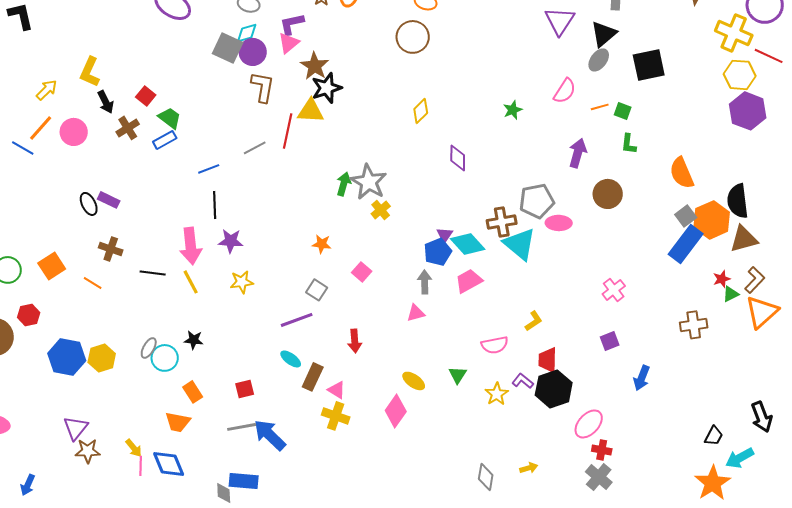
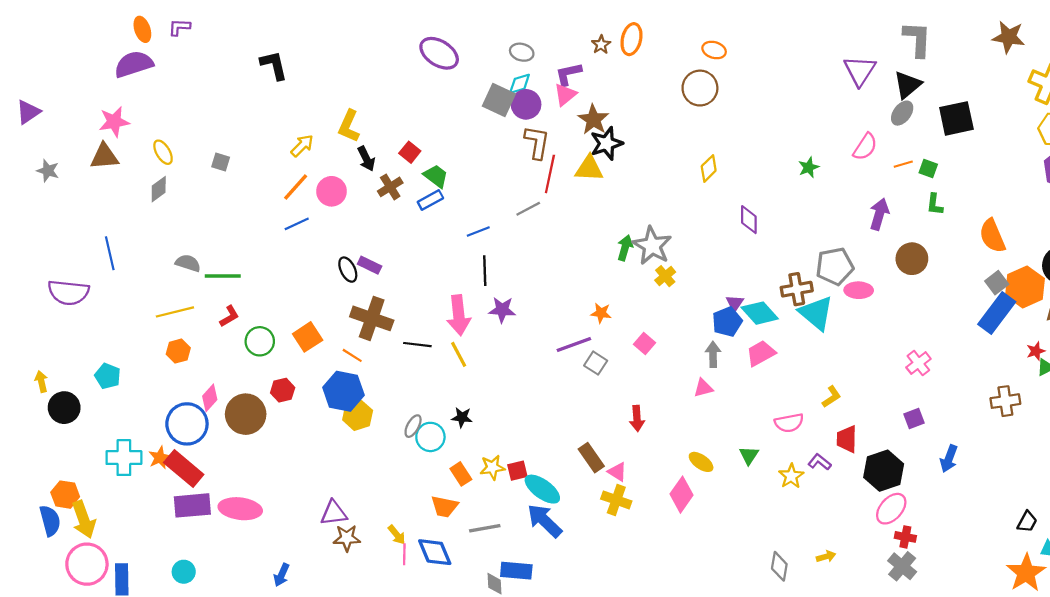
red line: (288, 131) -> (550, 174), moved
blue line: (23, 148) -> (297, 224), moved, turned -55
brown cross: (111, 249) -> (372, 318), size x1.6
yellow star: (242, 282) -> (492, 467), moved
purple line: (297, 320) -> (574, 345), moved
blue hexagon: (67, 357) -> (343, 391), moved
yellow hexagon: (102, 358) -> (358, 415), moved
cyan ellipse: (291, 359) -> (542, 489), moved, size x1.6
brown rectangle: (313, 377) -> (591, 458), turned -60
black hexagon: (554, 389) -> (884, 471), moved
gray line: (242, 427) -> (485, 528), moved
purple triangle: (76, 428) -> (334, 513), turned 44

